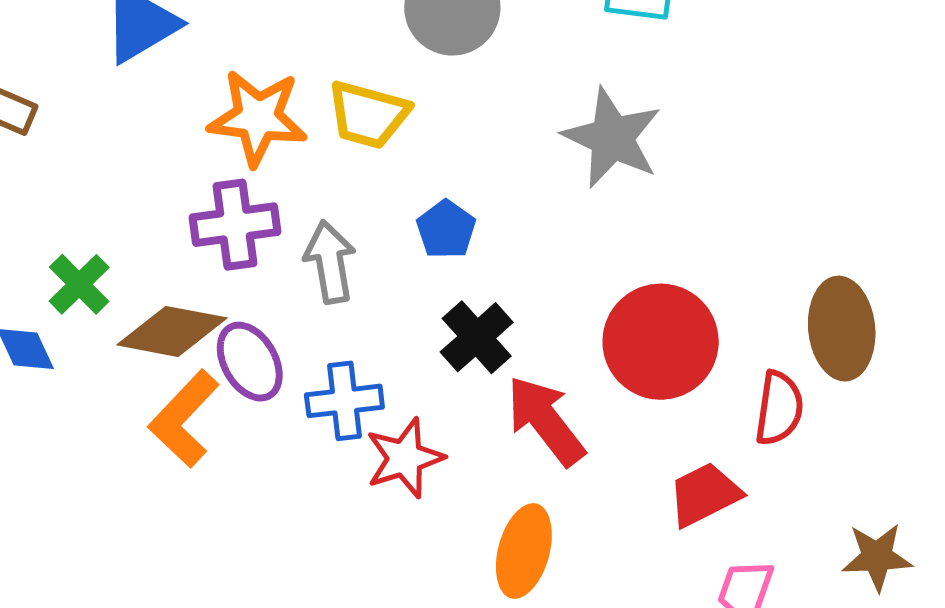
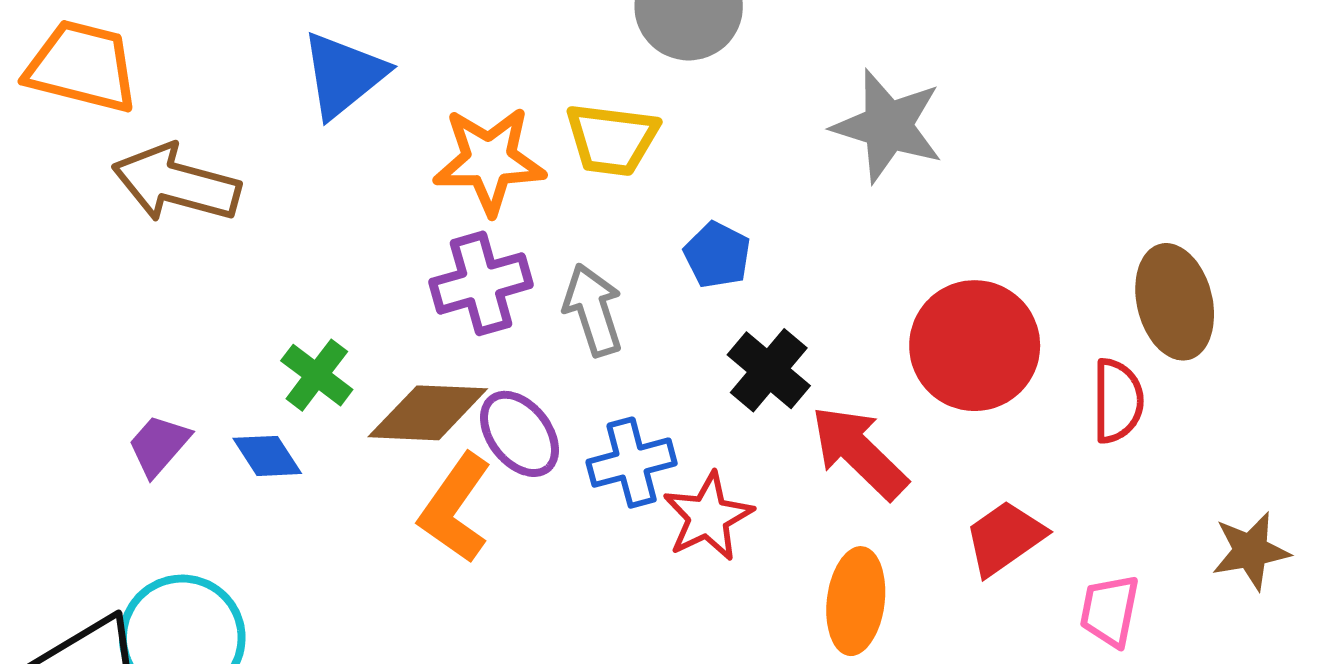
red trapezoid: (705, 494) -> (1005, 538), moved

